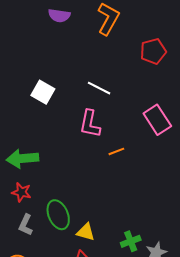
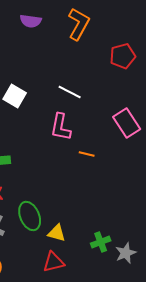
orange line: (116, 151) -> (87, 154), turned 35

